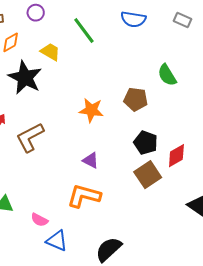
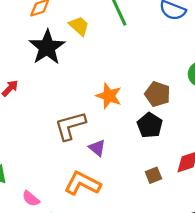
brown L-shape: (30, 137) -> (70, 126), moved
black pentagon: (146, 143) -> (150, 125), moved
brown square: (148, 175) -> (153, 175), size x0.6

